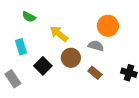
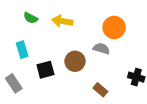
yellow arrow: (59, 34) -> (62, 21), moved, turned -30
black square: (43, 66) -> (45, 70), turned 30
brown rectangle: (95, 73) -> (100, 90), moved

